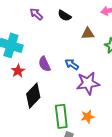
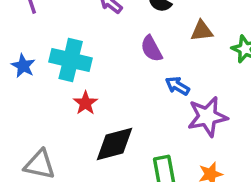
purple semicircle: (44, 64) -> (151, 49), moved
black diamond: (33, 96) -> (115, 144), turned 35

